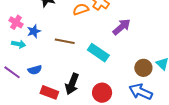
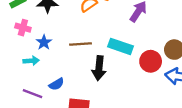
pink cross: (16, 22) -> (23, 28), moved
black arrow: (72, 84) -> (99, 68), moved
red circle: (102, 93) -> (151, 61), moved

